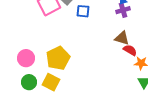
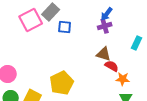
yellow pentagon: (58, 58) -> (62, 83), moved

